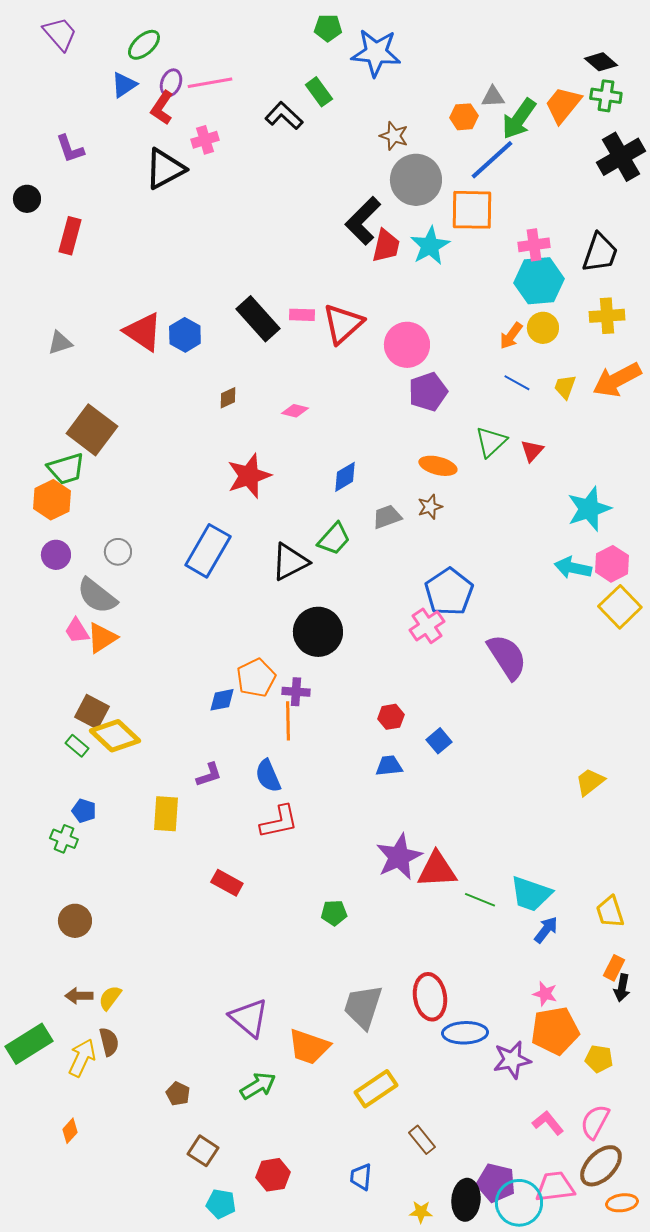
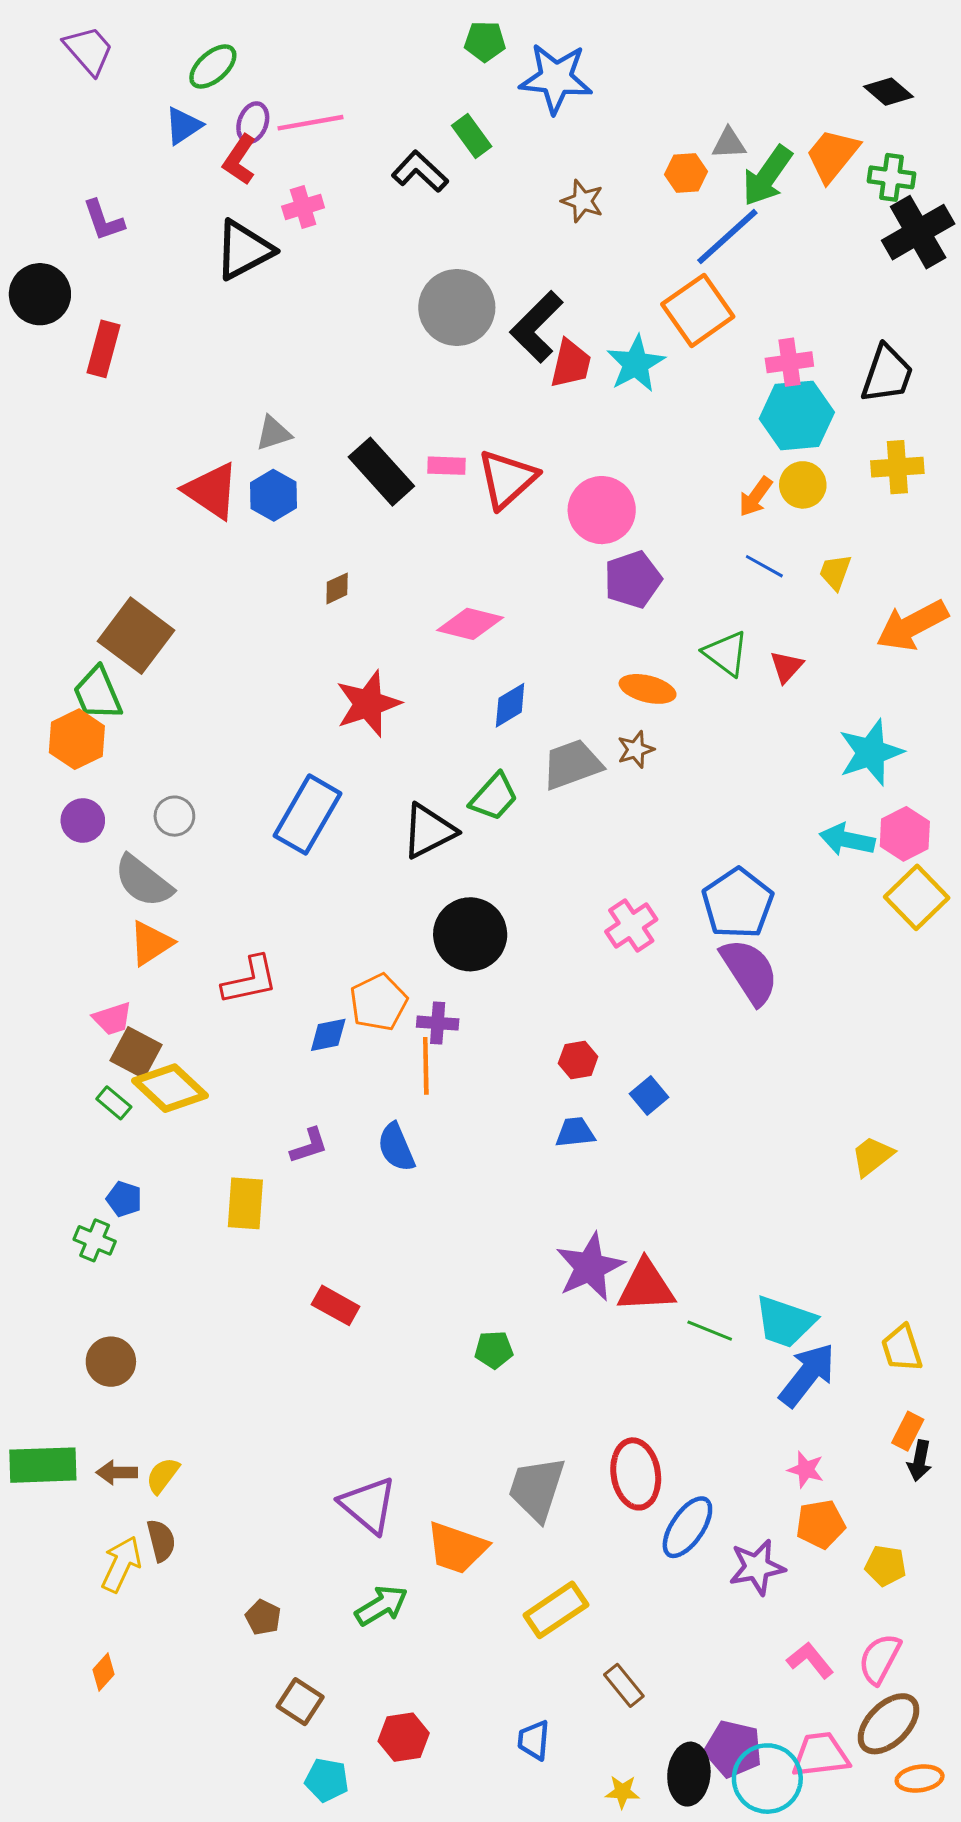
green cross: (606, 96) -> (891, 177), moved
gray circle: (416, 180) -> (457, 308), moved
black circle: (27, 199) -> (40, 294), size x1.5
orange square: (472, 210) -> (698, 310), turned -36
gray triangle: (60, 343) -> (274, 433), moved
orange arrow: (617, 380) -> (912, 625), moved
pink diamond: (295, 411) -> (470, 624), moved, size x1.6
green triangle: (491, 442) -> (726, 653), turned -40
green trapezoid: (66, 469) -> (98, 693), turned 84
gray trapezoid: (387, 517) -> (572, 764), size x1.4
blue pentagon: (449, 592) -> (738, 903), moved
pink trapezoid: (77, 631) -> (112, 1019), moved, turned -76
red L-shape: (279, 822) -> (250, 980), moved
blue arrow: (546, 930) -> (807, 1375), size x1.6
orange pentagon: (555, 1031) -> (821, 1524), size x0.7
blue ellipse: (465, 1033) -> (687, 1527), turned -54
green rectangle: (29, 1044) -> (43, 1465), moved, turned 30

